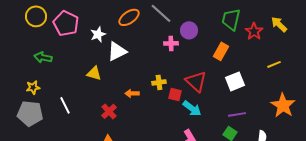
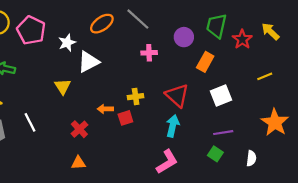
purple circle: (189, 30) -> (184, 37), moved
yellow triangle: (94, 73) -> (63, 86), turned 42
red square: (175, 94) -> (125, 118), moved, turned -32
cyan arrow: (192, 108) -> (173, 126), turned -114

